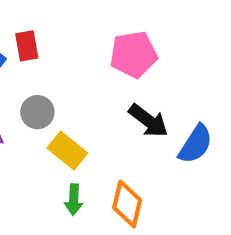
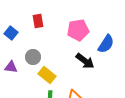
red rectangle: (27, 46) -> (38, 21), moved
blue semicircle: (195, 144) -> (106, 44), moved

